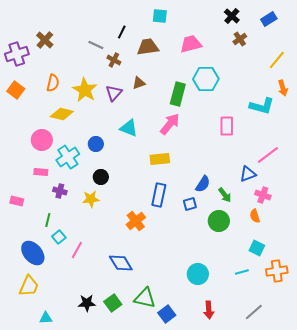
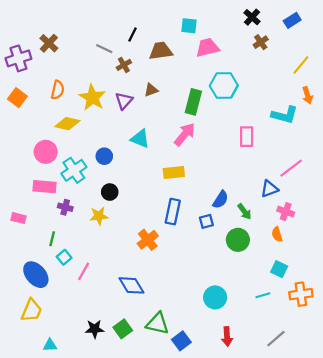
cyan square: (160, 16) -> (189, 26), moved
brown cross: (114, 60) -> (124, 65), turned 32
pink rectangle: (41, 172) -> (45, 187), size x1.5

